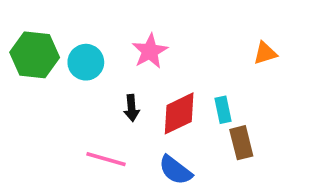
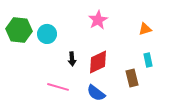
pink star: (150, 51) -> (98, 20), moved
cyan rectangle: (223, 110) -> (148, 60), moved

